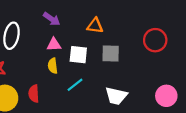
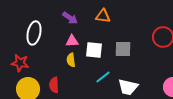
orange triangle: (95, 26) -> (103, 16), moved
cyan line: (75, 85) -> (103, 77), moved

